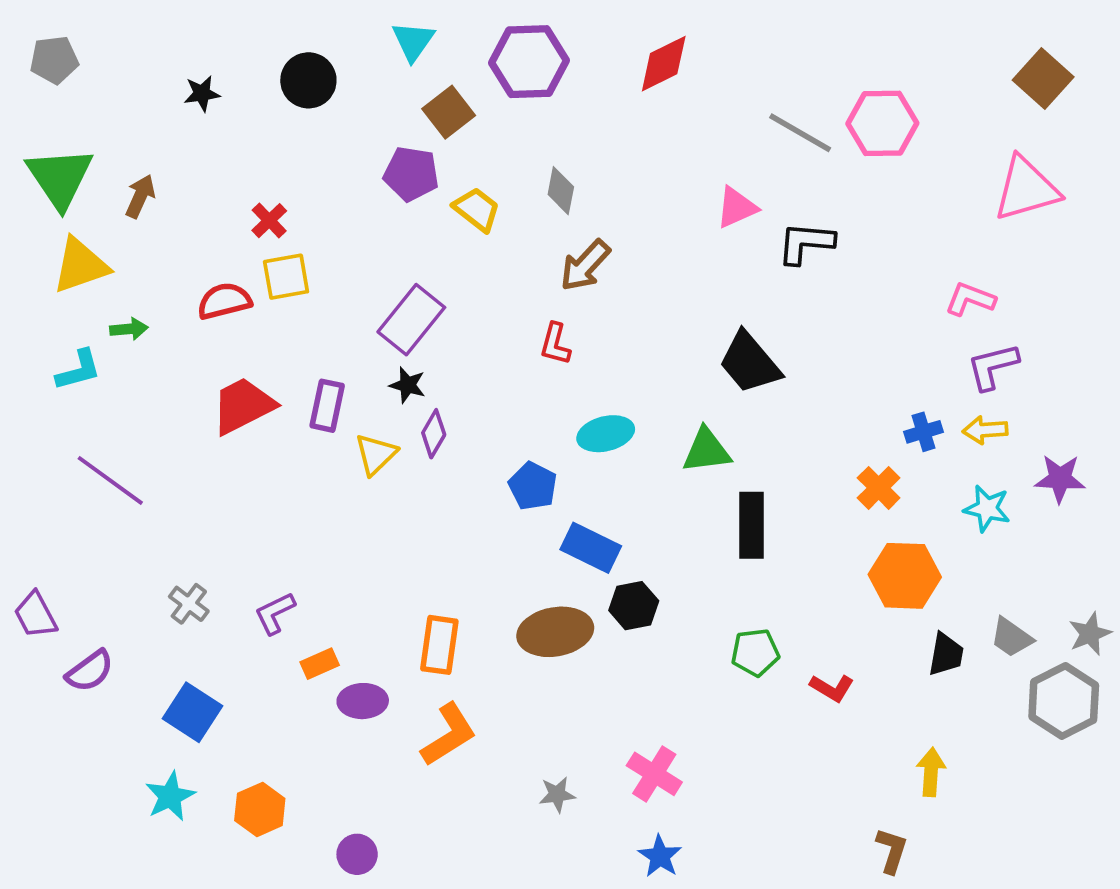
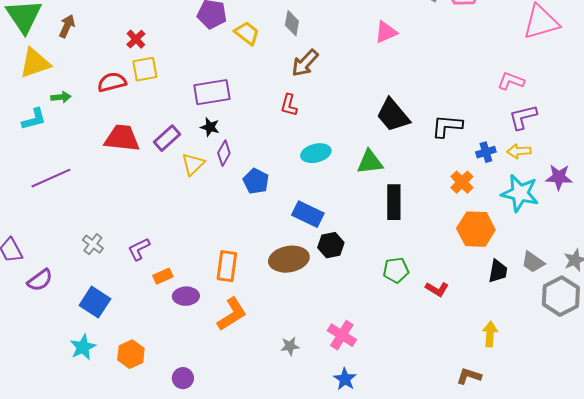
black L-shape: (806, 243) -> (447, 126), moved
purple rectangle: (411, 320) -> (212, 92), turned 42
red trapezoid: (243, 406) -> (122, 138), turned 33
purple rectangle: (327, 406) -> (167, 138), turned 36
purple line: (110, 480) -> (51, 178), turned -60
blue pentagon: (533, 486) -> (256, 181), moved
cyan star: (987, 508) -> (520, 193), size x1.5
brown L-shape: (892, 851) -> (469, 376), turned -90

